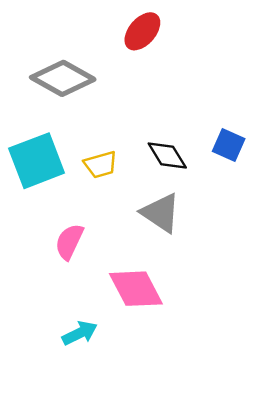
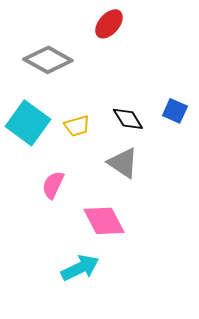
cyan square: (37, 161) -> (28, 123), turned -33
cyan arrow: (80, 333) -> (80, 268), moved, size x1.4

